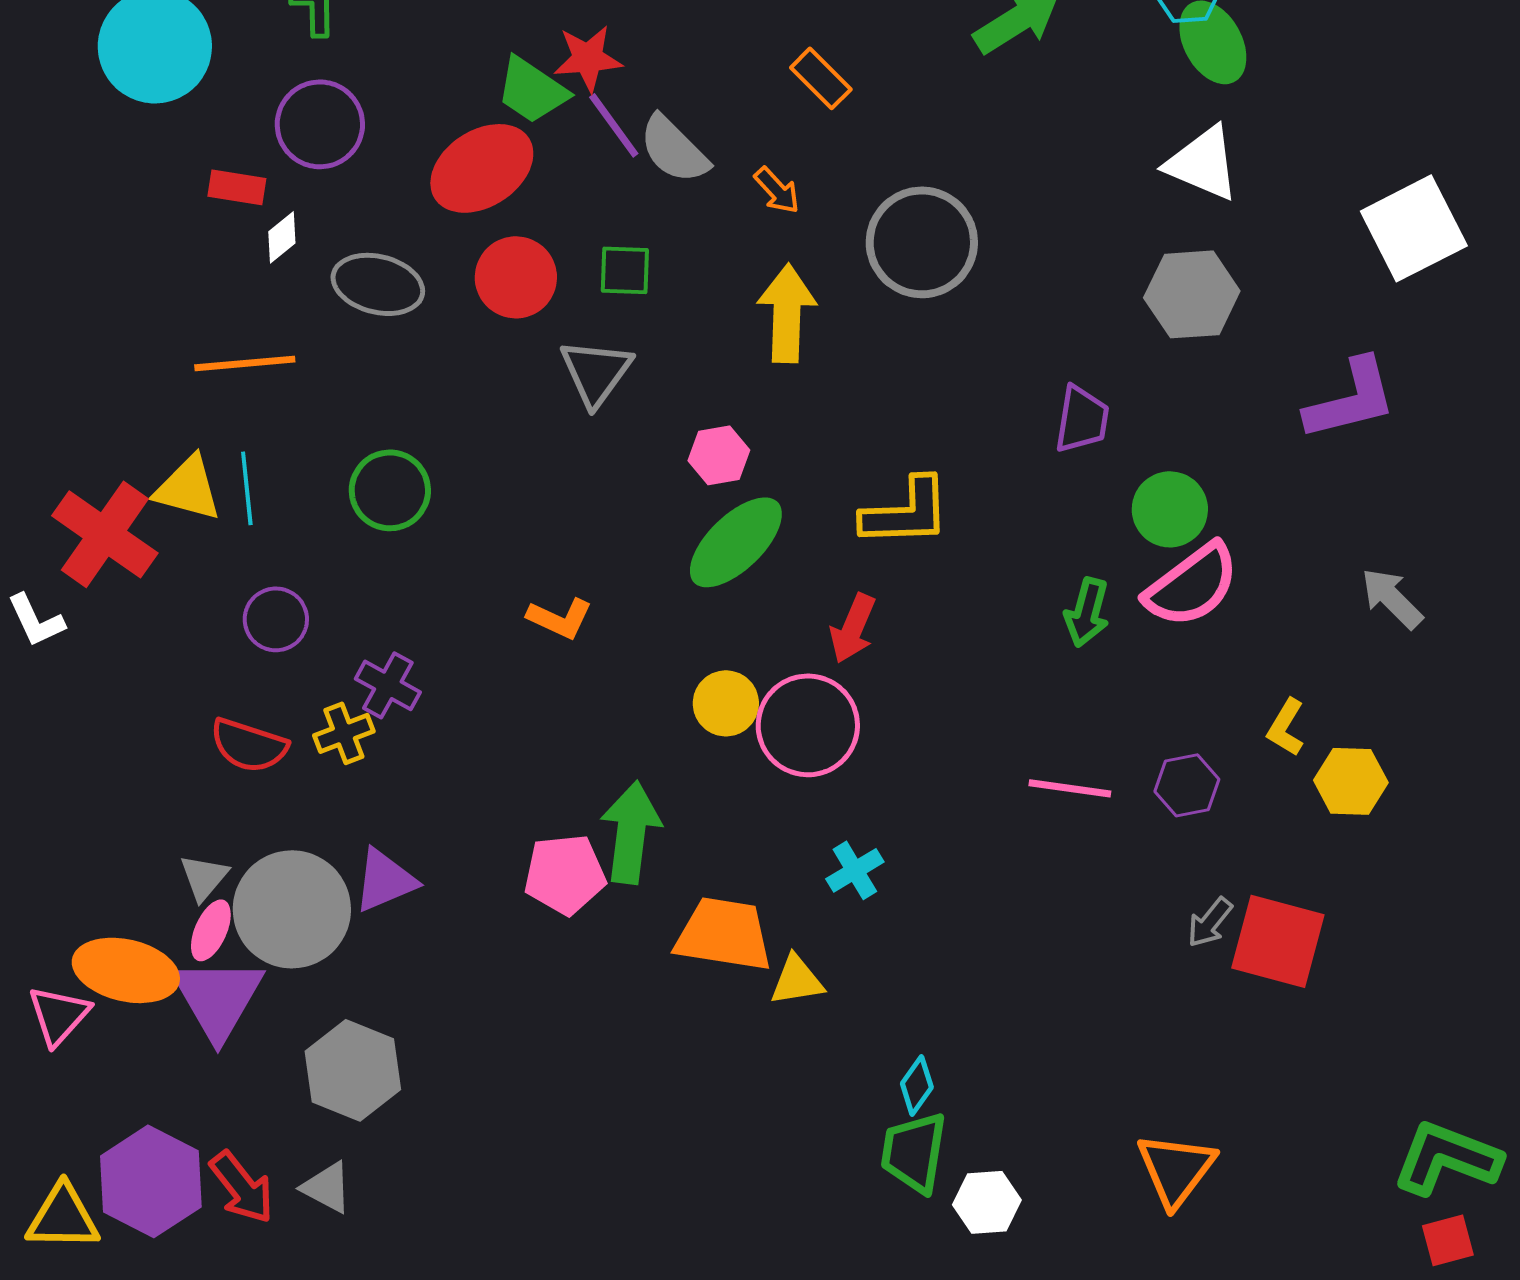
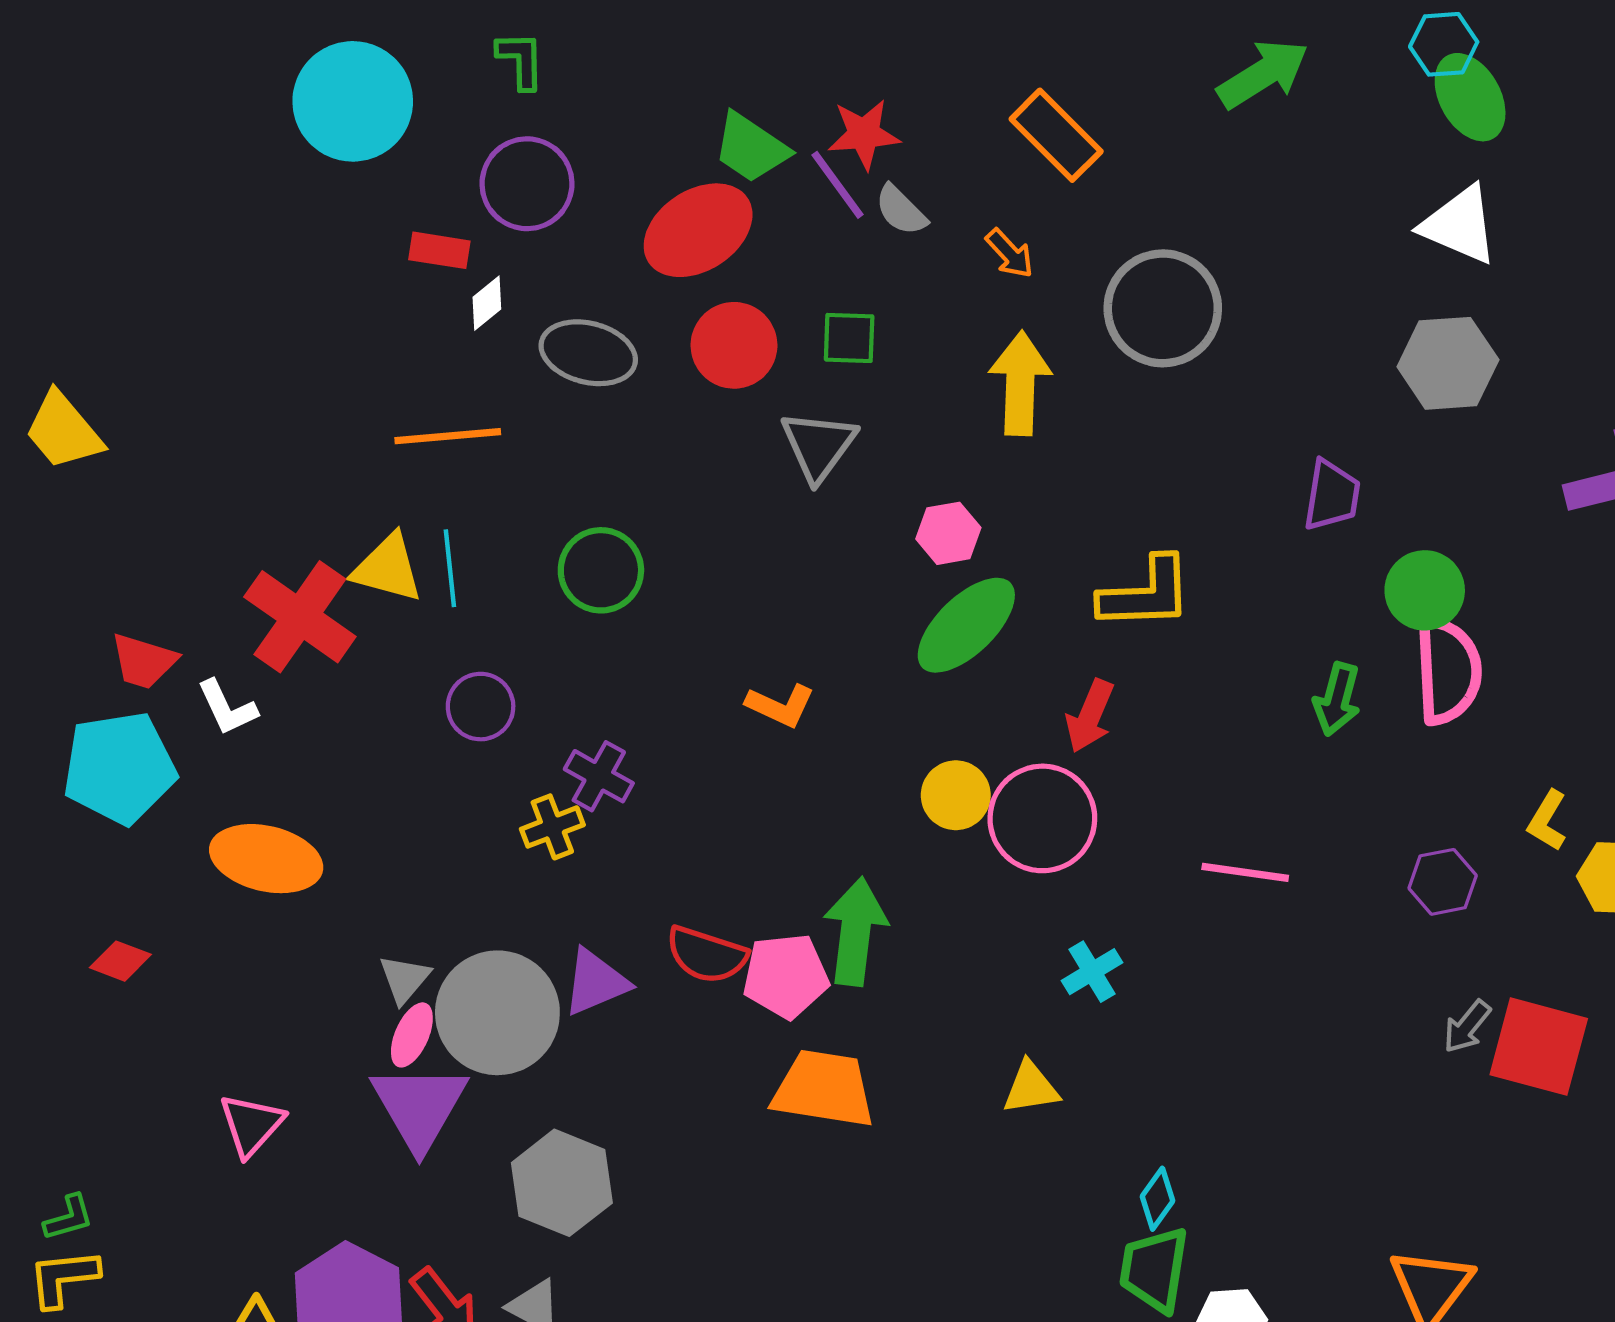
red star: (588, 58) -> (864, 134), moved
orange rectangle: (821, 78) -> (1056, 135), size x1.4
gray semicircle: (674, 149) -> (901, 210), size x0.7
pink semicircle: (1192, 585) -> (1448, 671), turned -56
red semicircle: (249, 745) -> (707, 955), moved
pink line: (1070, 788) -> (1245, 872), moved
orange trapezoid: (724, 934) -> (824, 1089), moved
orange ellipse: (126, 970) -> (266, 859), moved

